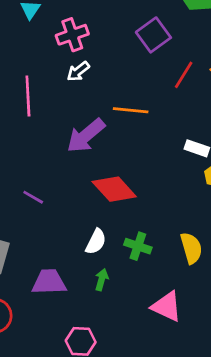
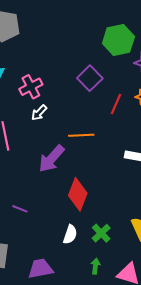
red diamond: (114, 189) -> (78, 194), turned 72
green cross: (138, 246) -> (101, 233), turned 36
green arrow: (102, 280) -> (95, 266), moved

